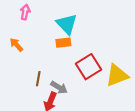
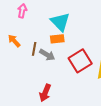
brown line: (38, 79) -> (34, 49), moved
gray arrow: (59, 87) -> (47, 55), moved

